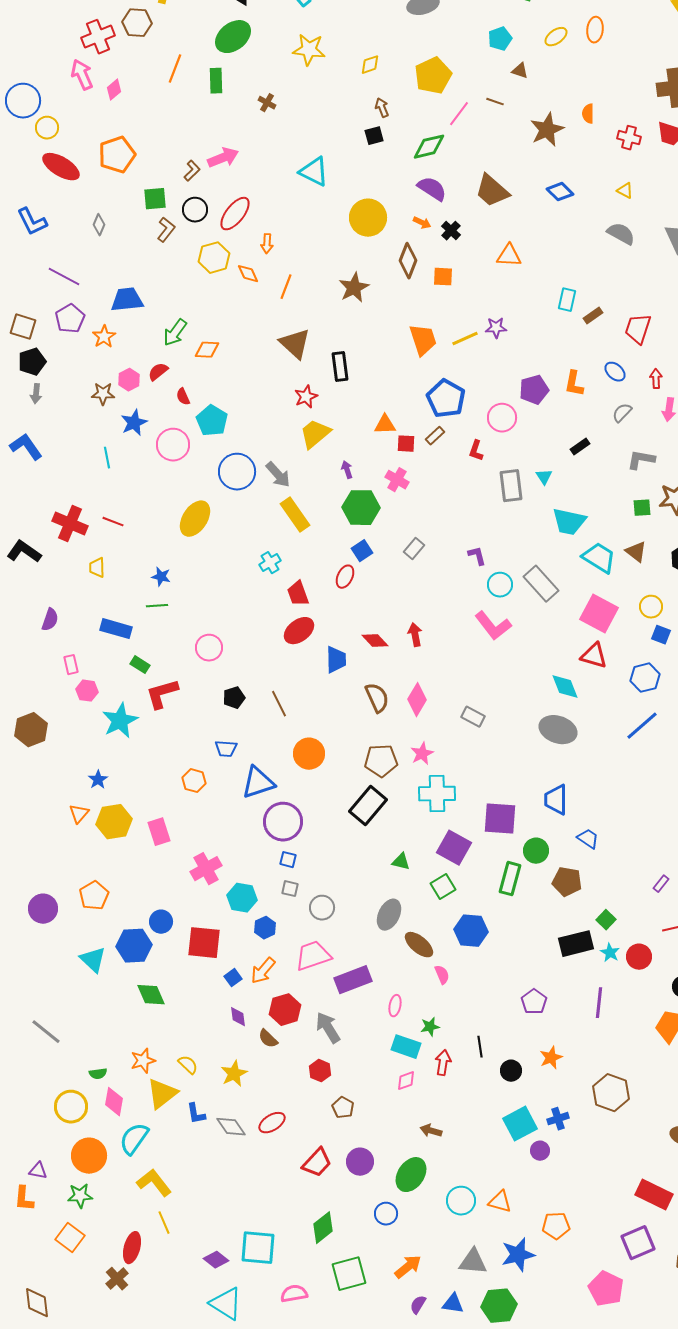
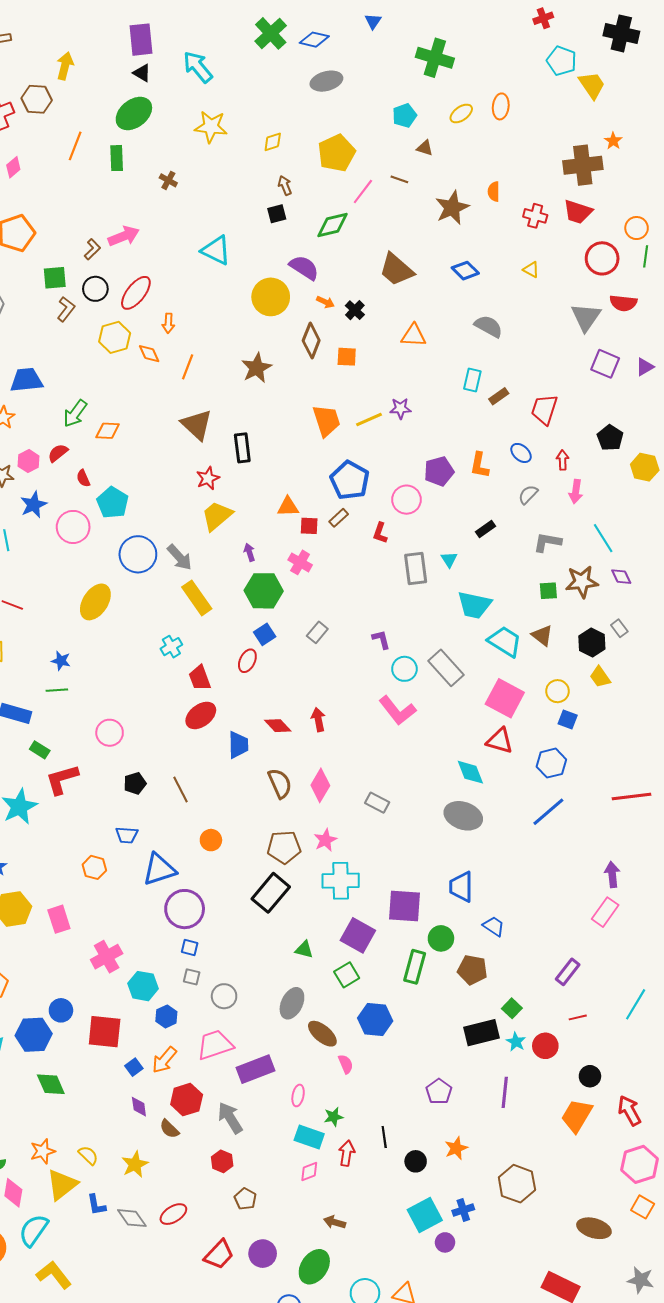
purple semicircle: (432, 189) -> (304, 268), moved
gray semicircle: (621, 234) -> (489, 326), moved
orange circle: (309, 754) -> (211, 840), size x0.7
purple rectangle: (661, 884) -> (568, 972), size x1.5

